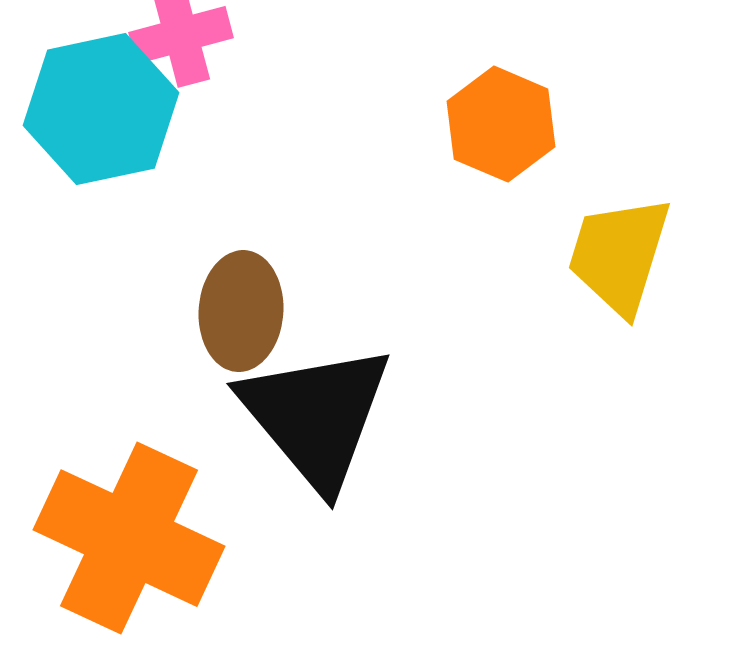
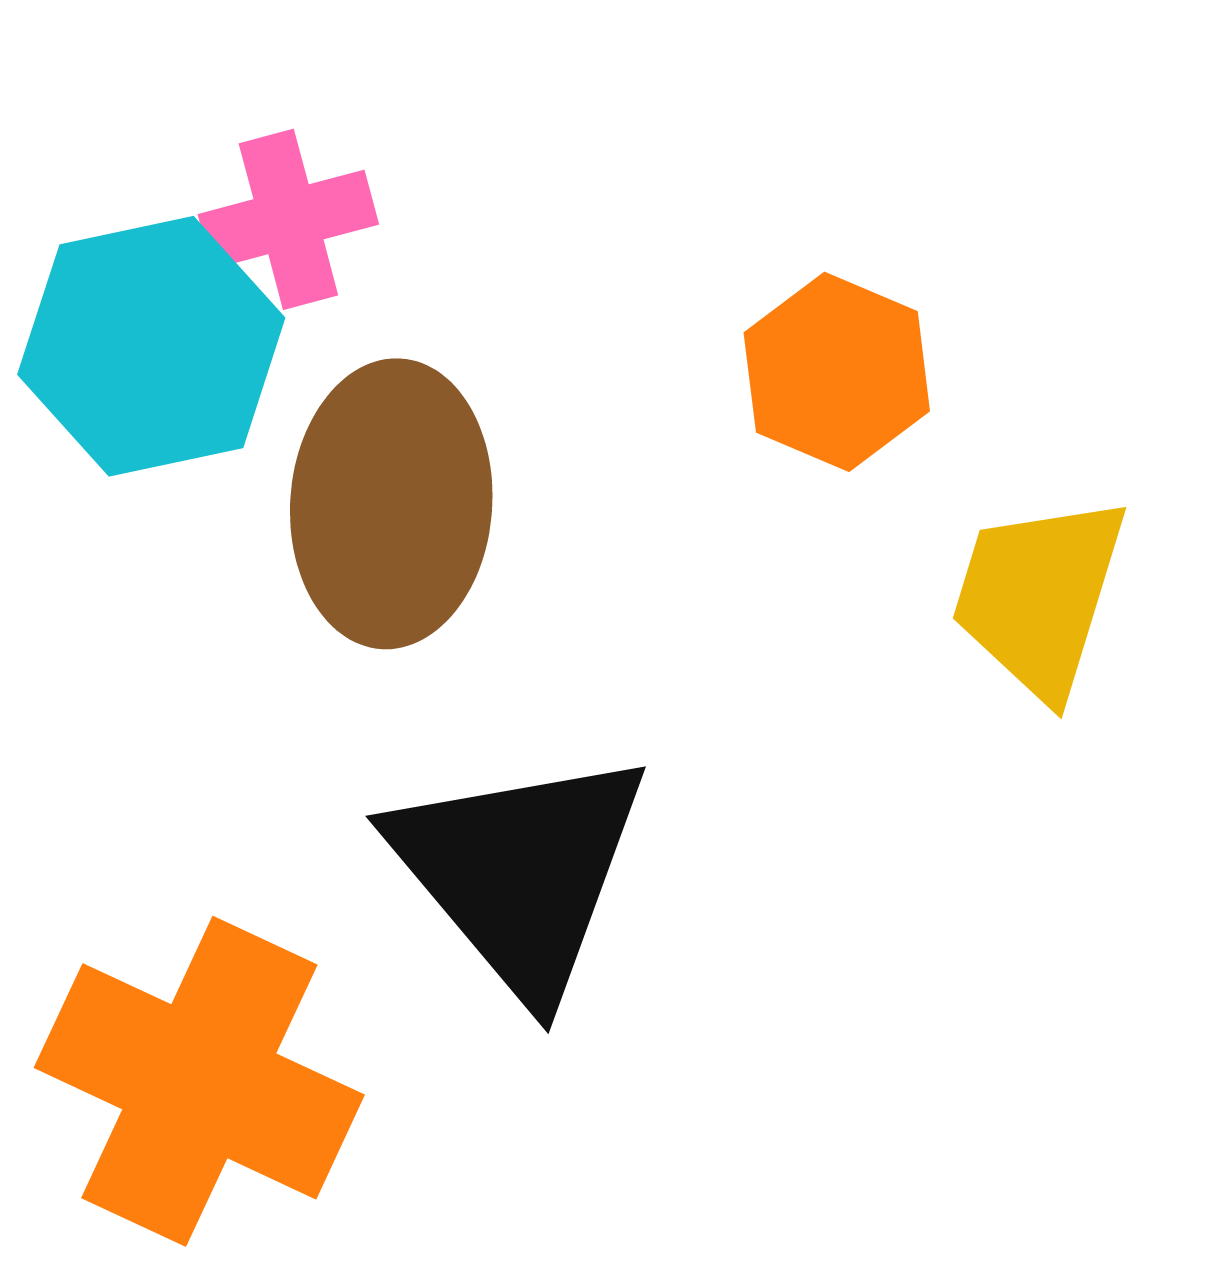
brown ellipse: (241, 311) -> (391, 504), moved, size x1.4

